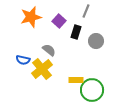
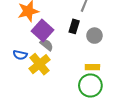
purple square: (59, 21) -> (43, 30), moved, size x1.5
yellow rectangle: (76, 80) -> (92, 67), moved

